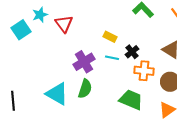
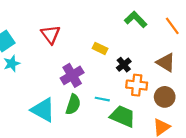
cyan star: (40, 15) -> (12, 64), moved
cyan line: (112, 58) -> (102, 99), moved

